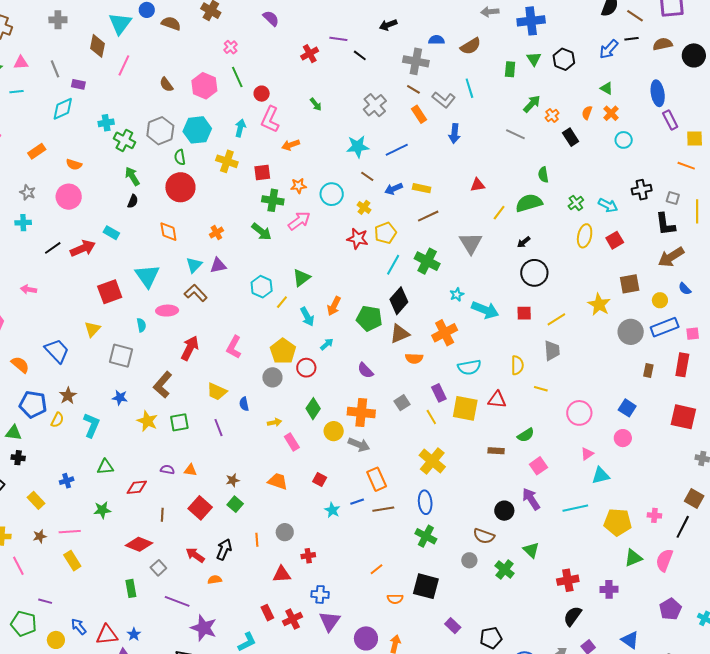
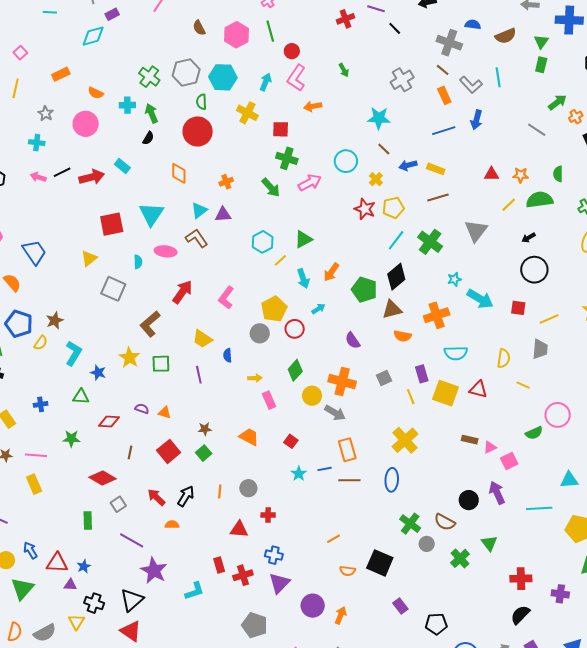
green triangle: (534, 59) -> (541, 42), moved
purple rectangle: (78, 84) -> (112, 14), turned -48
cyan cross: (106, 123) -> (127, 105), moved
blue line: (397, 150) -> (444, 131), moved
orange star: (298, 186) -> (521, 175), moved
pink arrow: (29, 289) -> (38, 177), moved
blue trapezoid: (57, 351) -> (34, 252), moved
blue star: (120, 398) -> (98, 373), moved
green semicircle: (526, 435) -> (534, 433), moved
pink triangle: (587, 454) -> (490, 447), moved
green cross: (426, 536) -> (410, 524), moved

